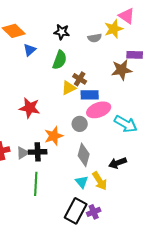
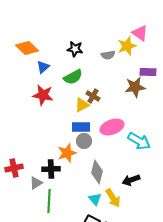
green semicircle: (60, 60) -> (73, 77), turned 42
blue rectangle: (90, 95) -> (81, 127), moved
red star: (30, 108) -> (43, 95), moved
gray circle: (80, 124) -> (84, 141), moved
gray triangle: (23, 153) -> (36, 183), moved

